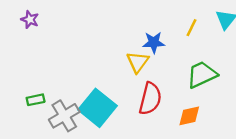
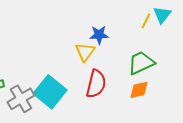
yellow line: (192, 28) -> (146, 21), moved
orange diamond: (189, 116) -> (139, 90), moved

